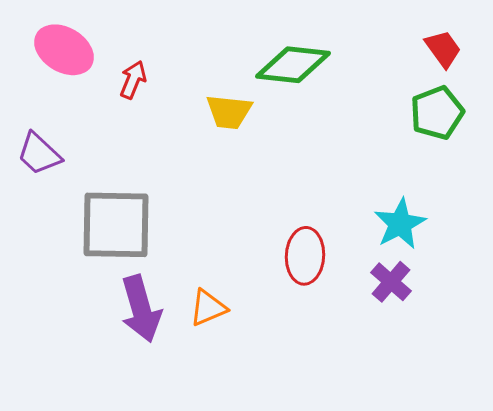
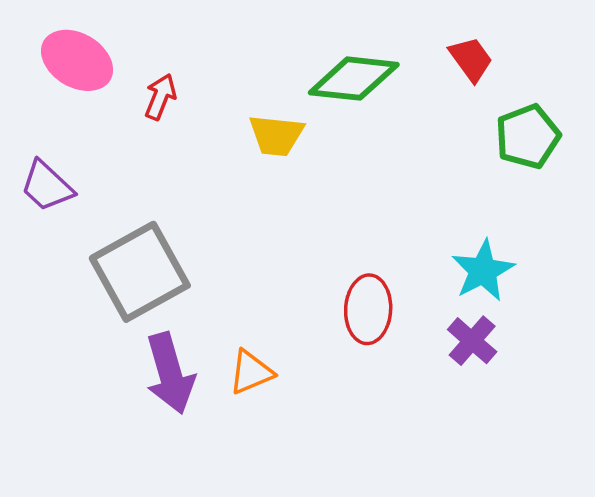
red trapezoid: (443, 49) -> (471, 59), moved
gray square: (116, 225) -> (140, 272), turned -30

